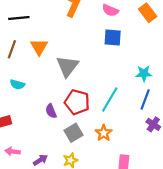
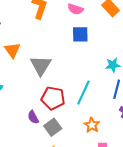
purple semicircle: (51, 111) -> (33, 117), moved
orange star: (104, 133) -> (92, 125), moved

